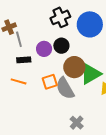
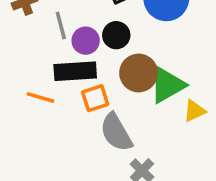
gray line: (19, 39) -> (61, 26), moved
black rectangle: (24, 60) -> (75, 71), moved, size x1.6
gray semicircle: (65, 88) -> (116, 132), moved

